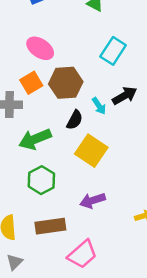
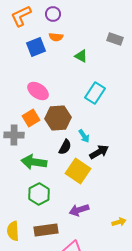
black arrow: (125, 96) -> (99, 152), moved
green arrow: (35, 139) -> (34, 162), turned 30

